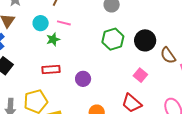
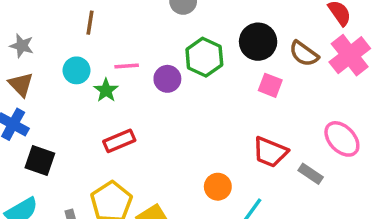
pink line: (64, 23) -> (127, 66), moved
pink square: (140, 75) -> (270, 85), moved
purple circle: (83, 79) -> (167, 79), moved

